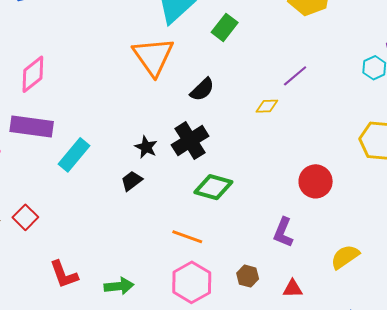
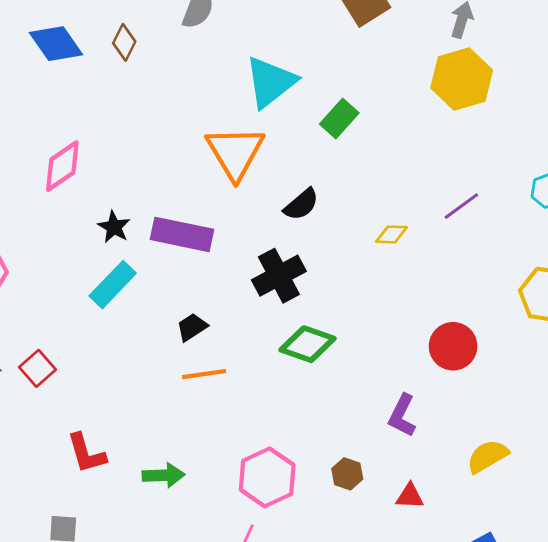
purple line: (295, 76) -> (461, 206), moved
purple rectangle: (32, 126) -> (182, 234), moved
black star: (146, 147) -> (114, 227), moved
orange line: (187, 237) -> (204, 374), moved, turned -32

